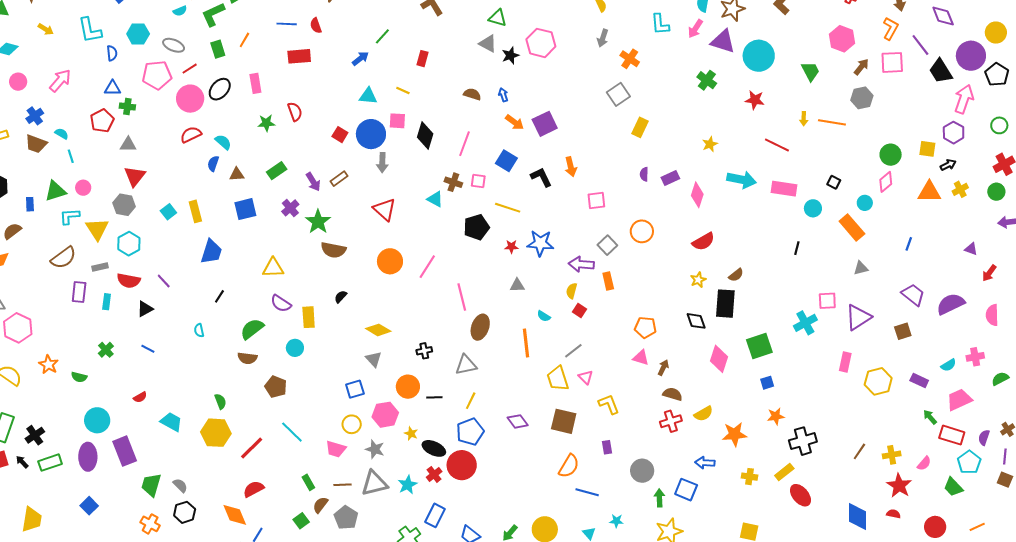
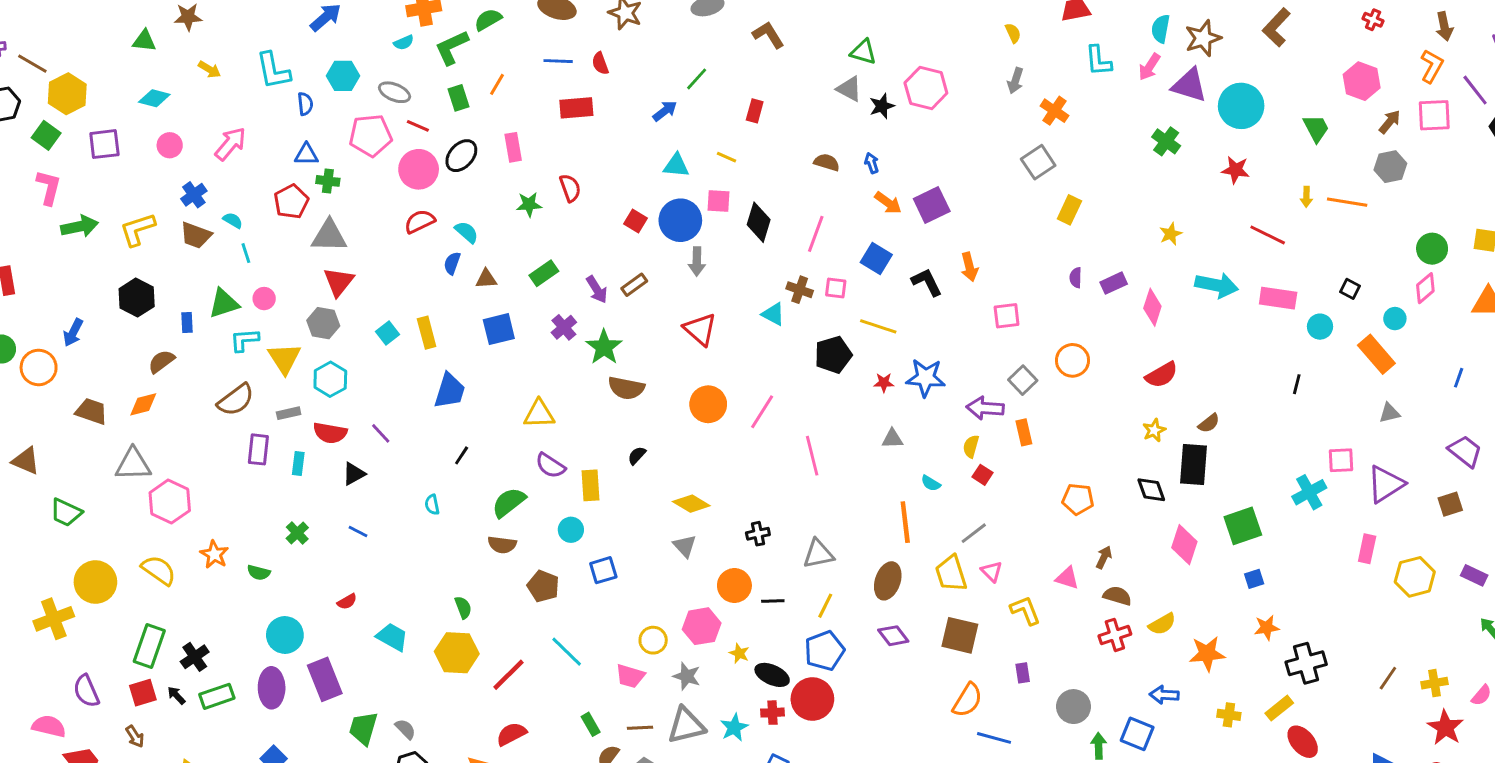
red line: (190, 69) -> (418, 126), turned 56
gray triangle: (128, 145) -> (329, 236), size x1.5
brown ellipse: (480, 327) -> (888, 581), moved
pink triangle: (641, 358) -> (1067, 578), moved
blue square: (355, 389) -> (603, 570), moved
red cross: (434, 474) -> (772, 713), turned 35

